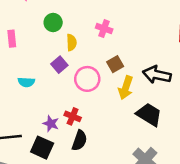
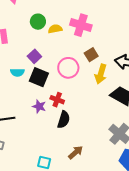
pink cross: (104, 29) -> (81, 25), size x1.5
yellow semicircle: (72, 42) -> (55, 29), moved, turned -96
purple square: (59, 65) -> (34, 56), moved
black square: (42, 148) -> (39, 77), moved

